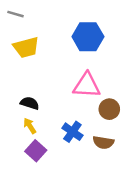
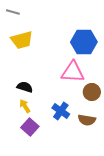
blue hexagon: (88, 37) -> (84, 42), moved

